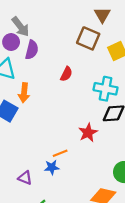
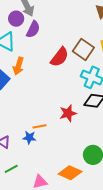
brown square: (88, 38) -> (83, 49), moved
red semicircle: (66, 74) -> (60, 57), size x1.5

